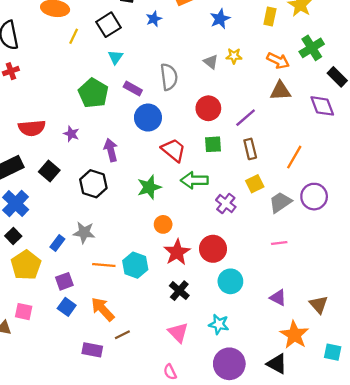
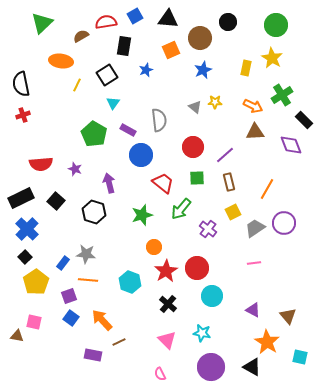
green arrow: (194, 180) -> (181, 209), turned -50
orange line: (104, 265) -> (88, 280), moved

